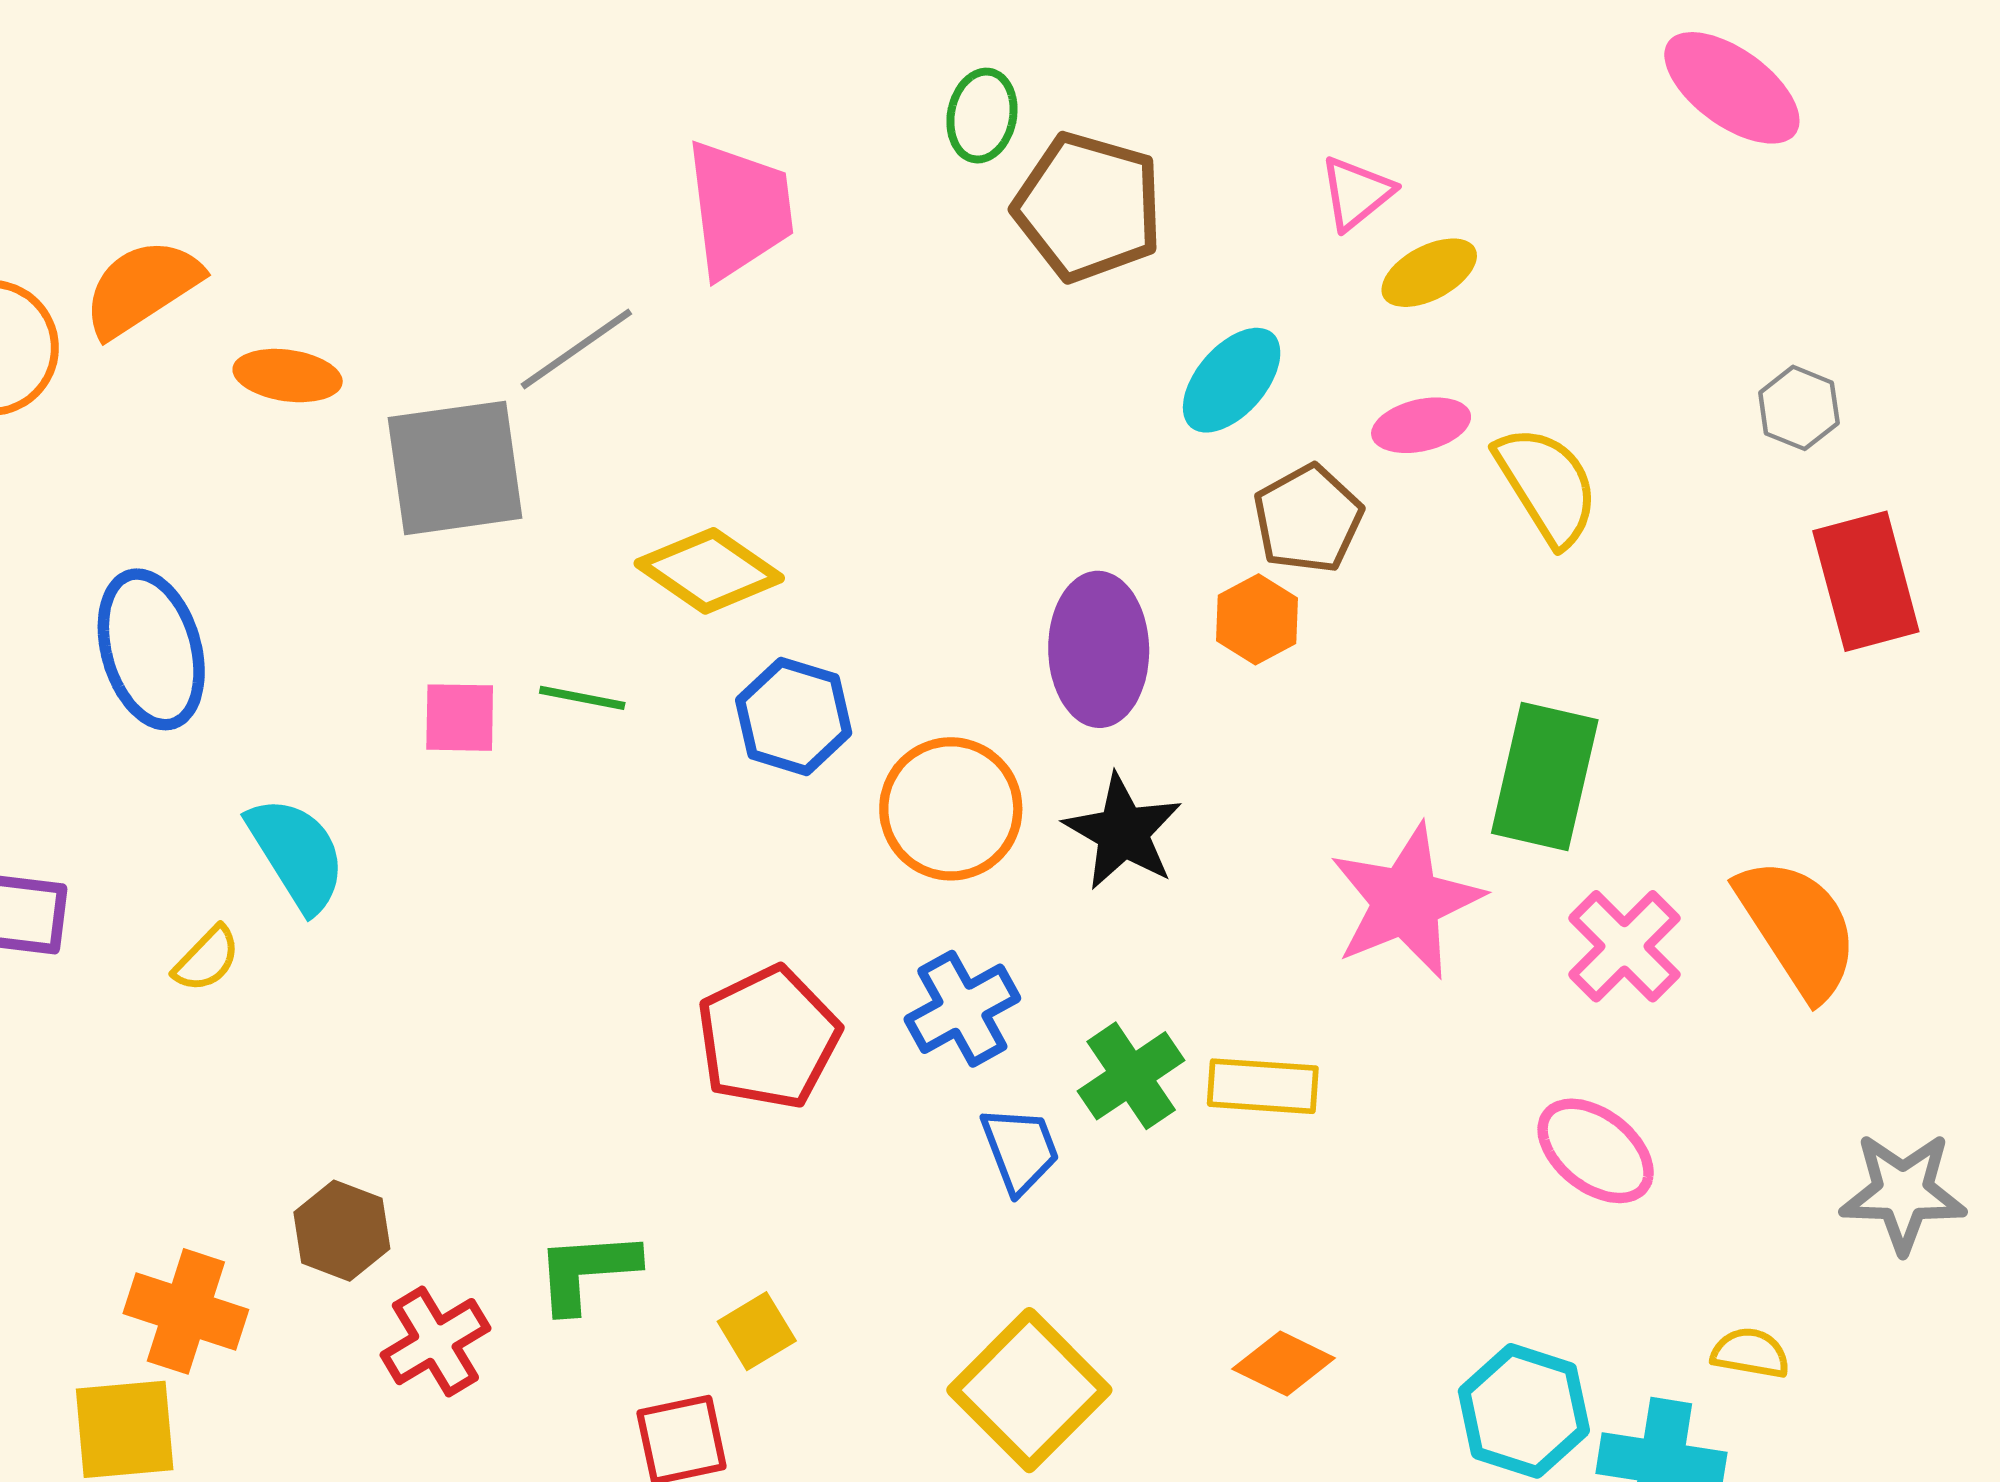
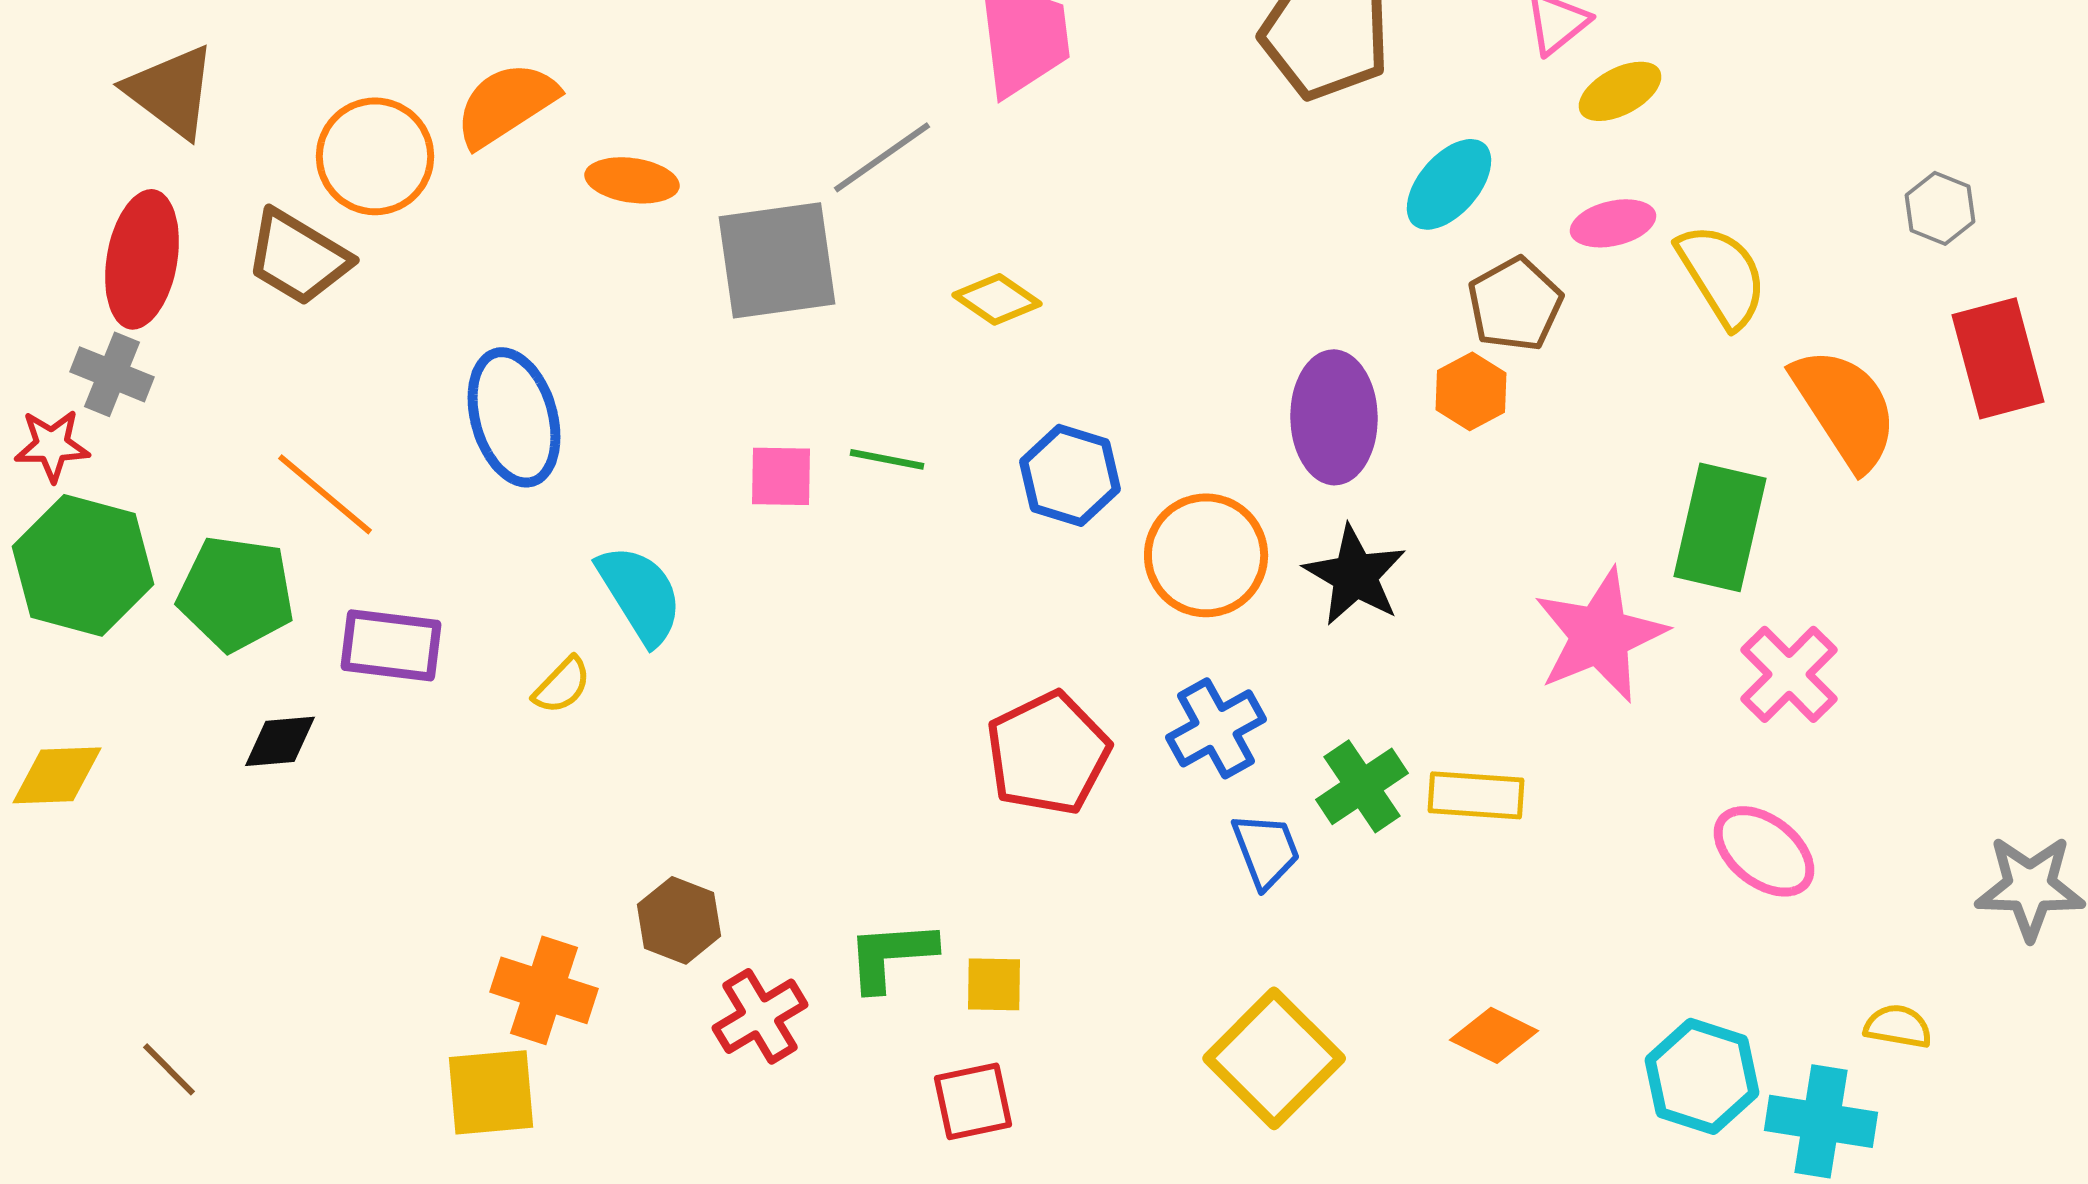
yellow diamond: (709, 571) -> (997, 299), moved, size x0.7
orange semicircle: (1798, 928) -> (1845, 408), moved
yellow square: (757, 1331) -> (994, 984), moved, turned 32

